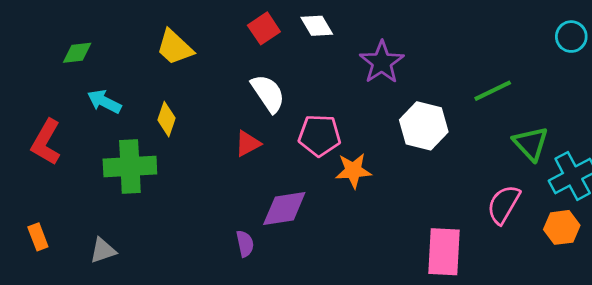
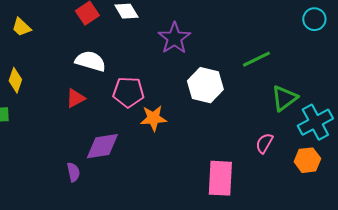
yellow trapezoid: (175, 47) -> (21, 27), size x0.7
white semicircle: (268, 93) -> (90, 61), turned -40
green triangle: (531, 143) -> (284, 98), turned 36
pink semicircle: (504, 204) -> (264, 143), size x0.7

